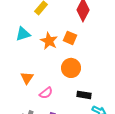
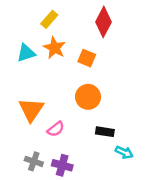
orange star: (49, 41) -> (54, 48), moved
orange triangle: (27, 78) -> (31, 110), size x1.5

